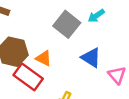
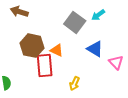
red rectangle: (28, 77) -> (45, 65), turned 50

